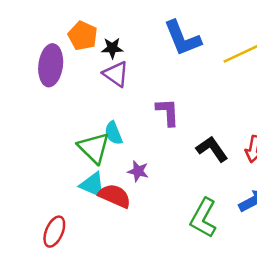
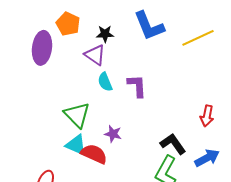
black star: (112, 48) -> (105, 34), moved
cyan semicircle: (113, 133) -> (105, 82), moved
black L-shape: (212, 149) -> (173, 144), moved

